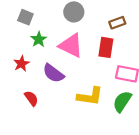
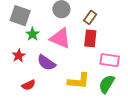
gray square: (25, 17) -> (20, 16), size x1.5
brown rectangle: (117, 23) -> (90, 17), moved, turned -32
red semicircle: (31, 98) -> (29, 85), turned 104

